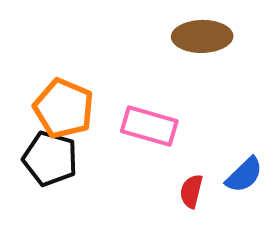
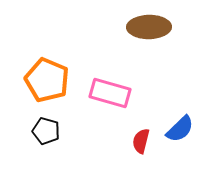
black pentagon: (50, 159) -> (46, 131), moved, size x0.7

